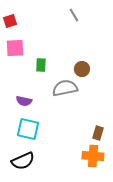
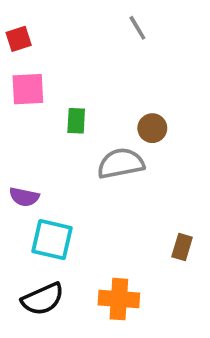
purple semicircle: (24, 101) -> (24, 197), moved
orange cross: (93, 156) -> (119, 299), moved

